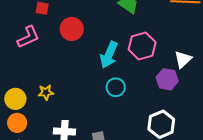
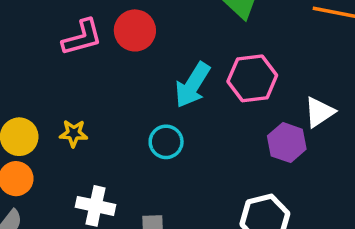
pink L-shape: (28, 37) -> (82, 37), moved
cyan circle: (116, 87) -> (166, 142), moved

